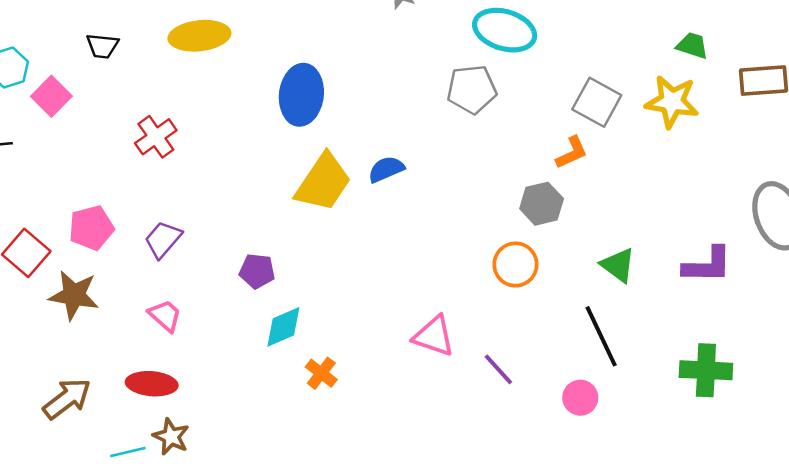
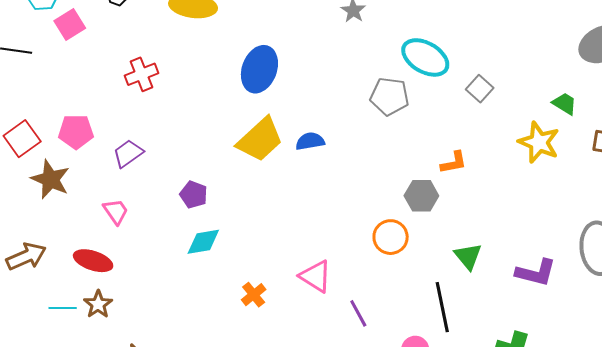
gray square: (597, 102) -> (480, 89), moved, size x0.7
orange cross: (321, 373) -> (254, 295), moved

